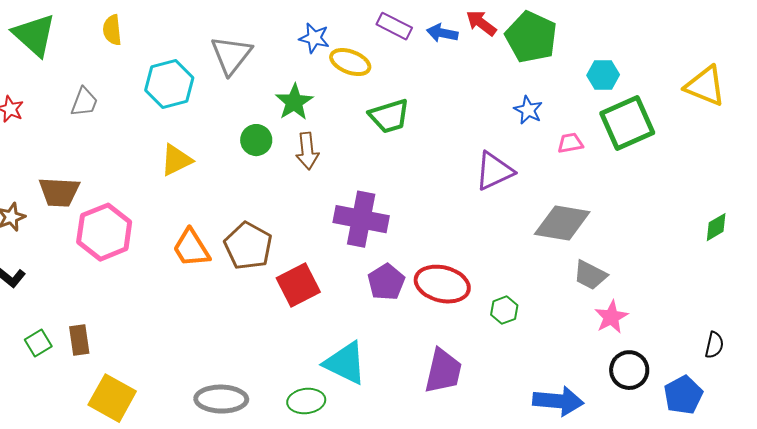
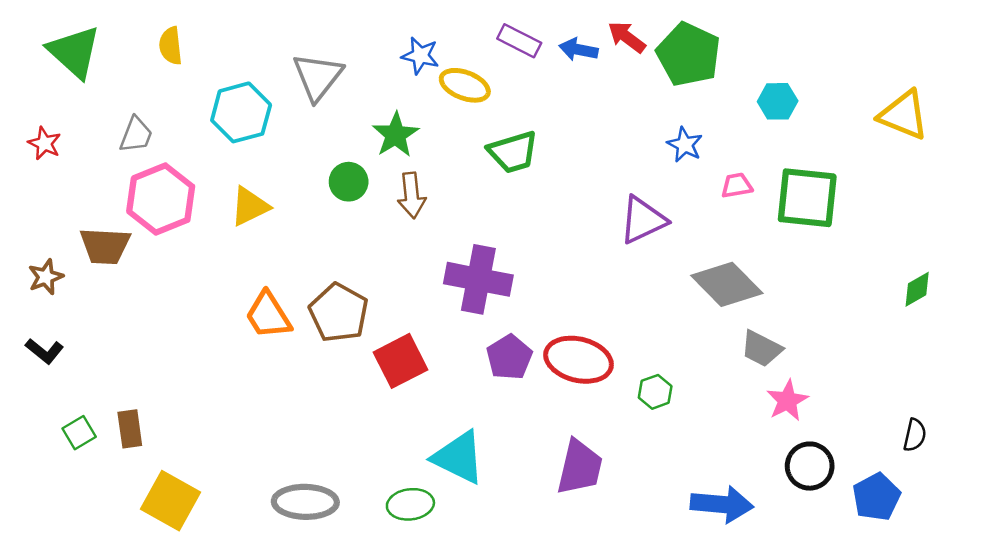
green square: (627, 123) -> (807, 198), moved, turned 30
gray diamond: (562, 223) -> (727, 284), turned 36
pink hexagon: (104, 232) -> (161, 199), moved

